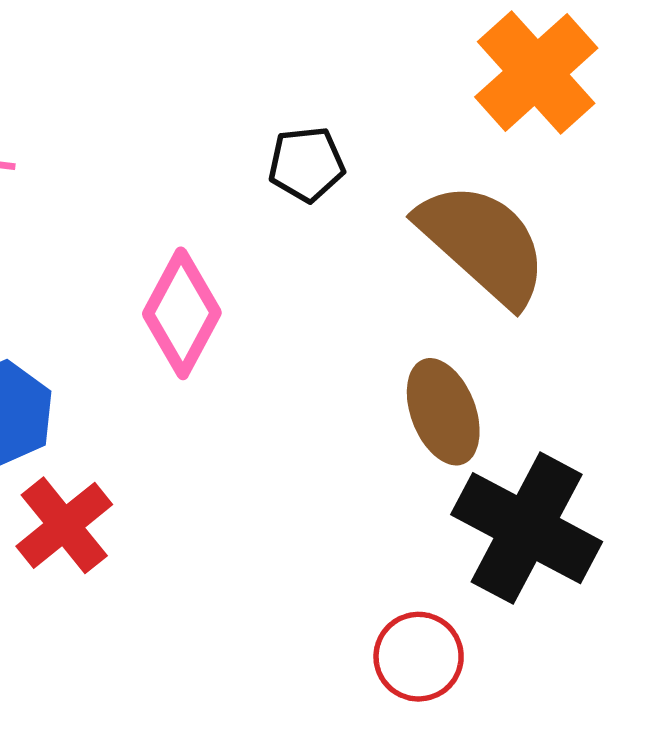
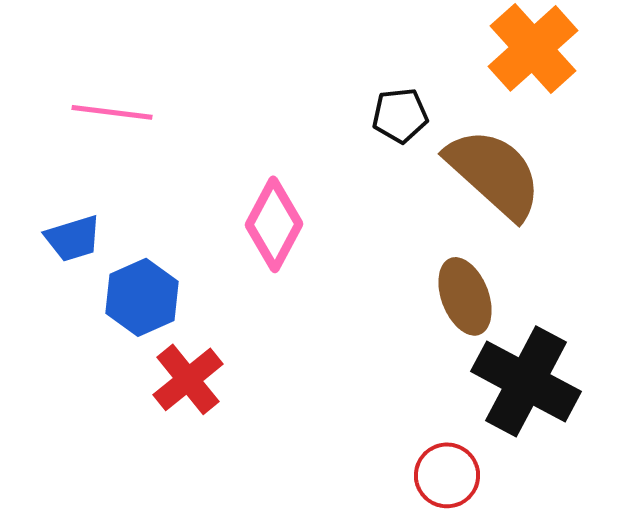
black pentagon: (306, 164) -> (400, 115), moved

